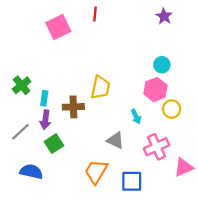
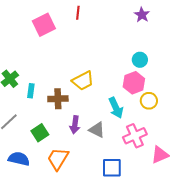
yellow trapezoid: (100, 87) -> (83, 81), turned 50
cyan arrow: (136, 117) -> (116, 108), size x1.5
purple arrow: (45, 120) -> (75, 125), moved
orange trapezoid: (96, 172) -> (58, 159), moved

